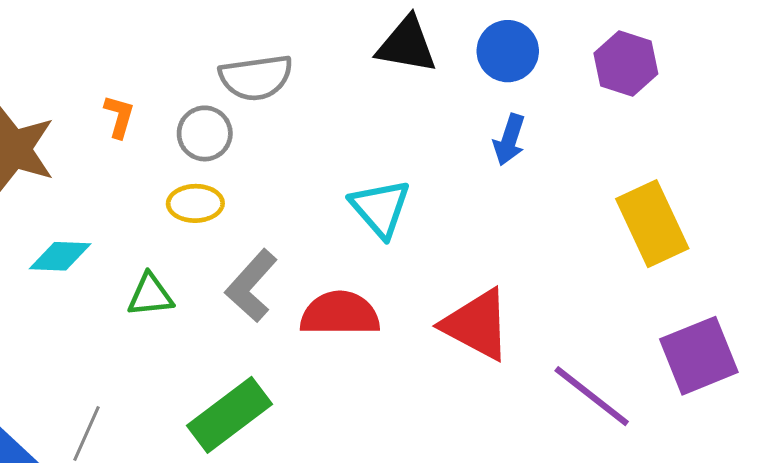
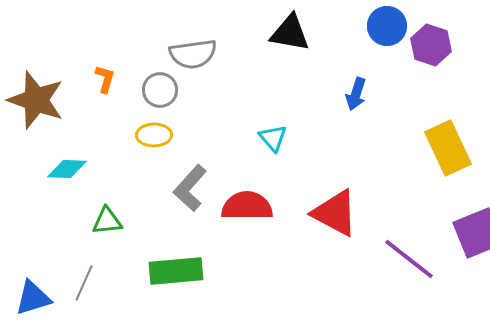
blue circle: (508, 51) -> (387, 26), moved
cyan triangle: (380, 208) -> (273, 138), size x0.7
green triangle: (150, 295) -> (107, 221), moved
green rectangle: (230, 415) -> (176, 271), turned 32

